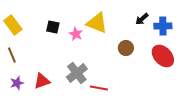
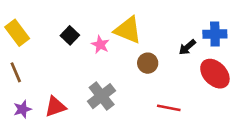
black arrow: (142, 19) -> (187, 47), moved
black square: (53, 27) -> (70, 35), turned 32
brown circle: (126, 48) -> (148, 63), moved
red line: (99, 88) -> (169, 108), moved

